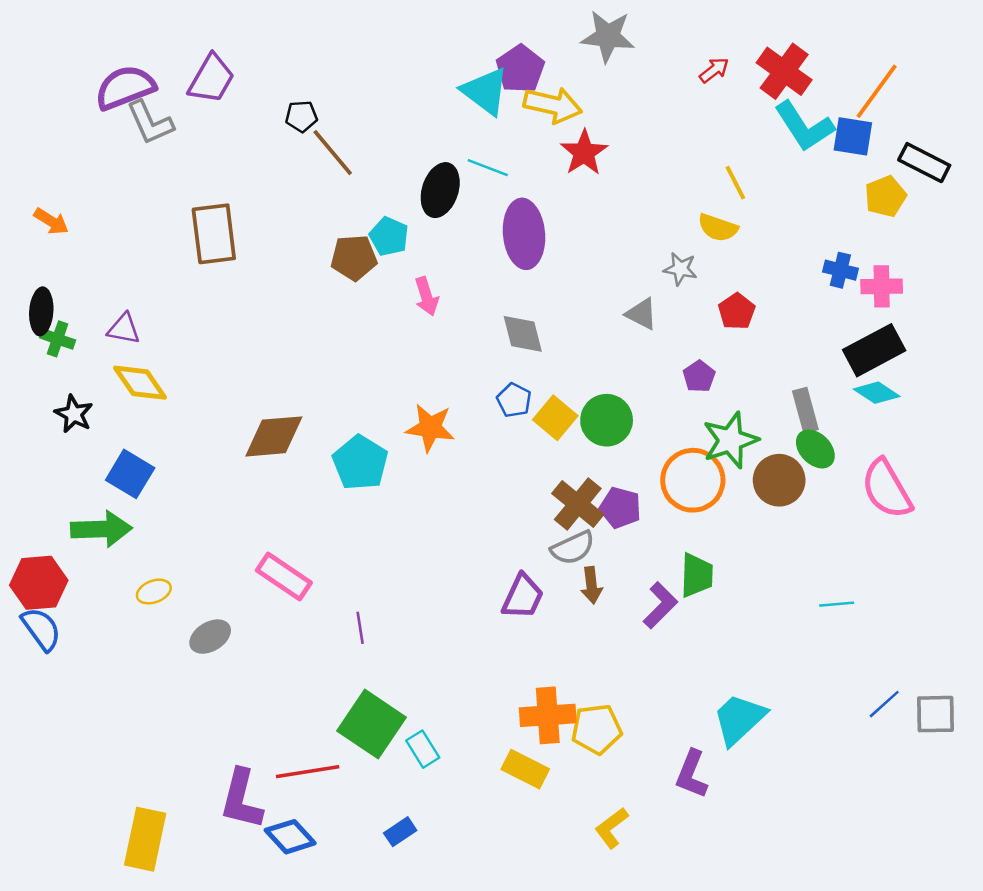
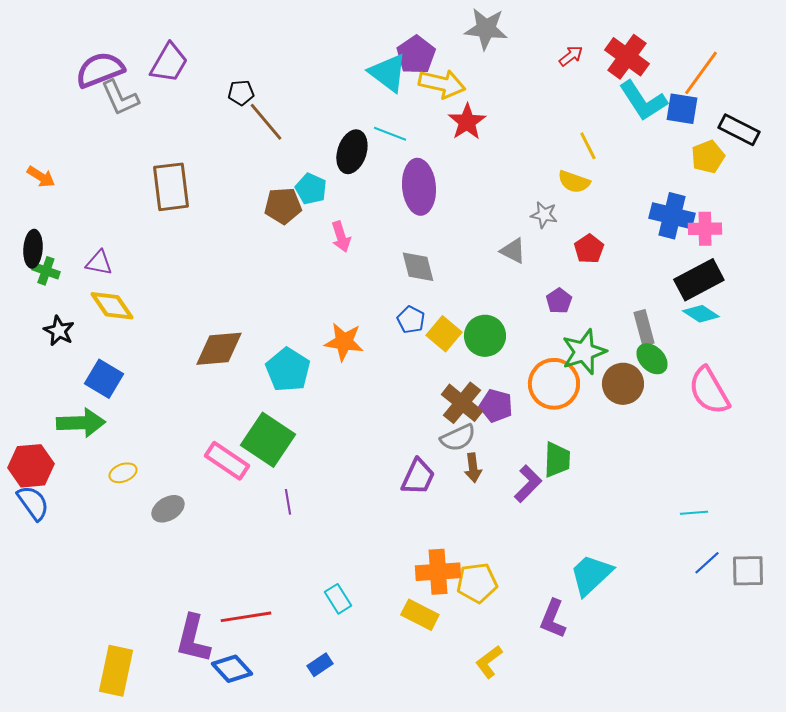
blue cross: (840, 270) -> (672, 216), size x1.6
cyan line: (837, 604) -> (694, 513), moved
green square: (371, 724) -> (268, 440), moved

